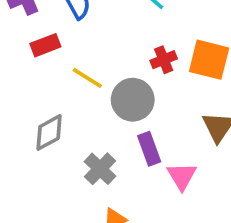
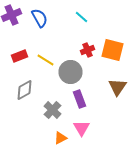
red rectangle: (45, 45) -> (20, 56), moved
pink triangle: (182, 176) -> (82, 128), moved

